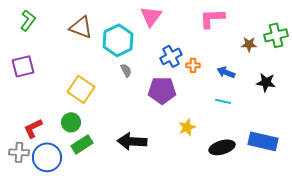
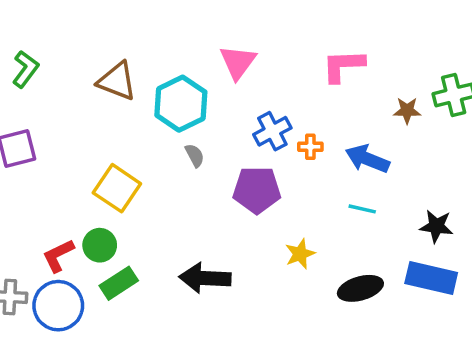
blue arrow: (226, 72) -> (367, 159), size x1.4
black star: (266, 82) -> (436, 226), moved
red L-shape: (33, 128) -> (58, 256), moved

